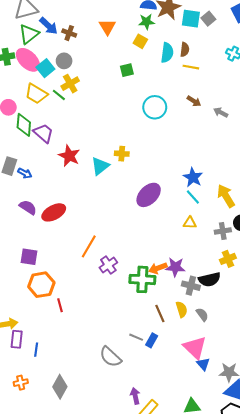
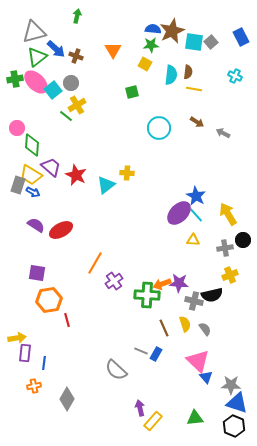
yellow trapezoid: (36, 94) -> (31, 175), moved
purple trapezoid: (43, 133) -> (51, 167), moved
purple ellipse: (149, 195) -> (179, 213), moved
orange cross: (21, 383) -> (34, 386), moved

